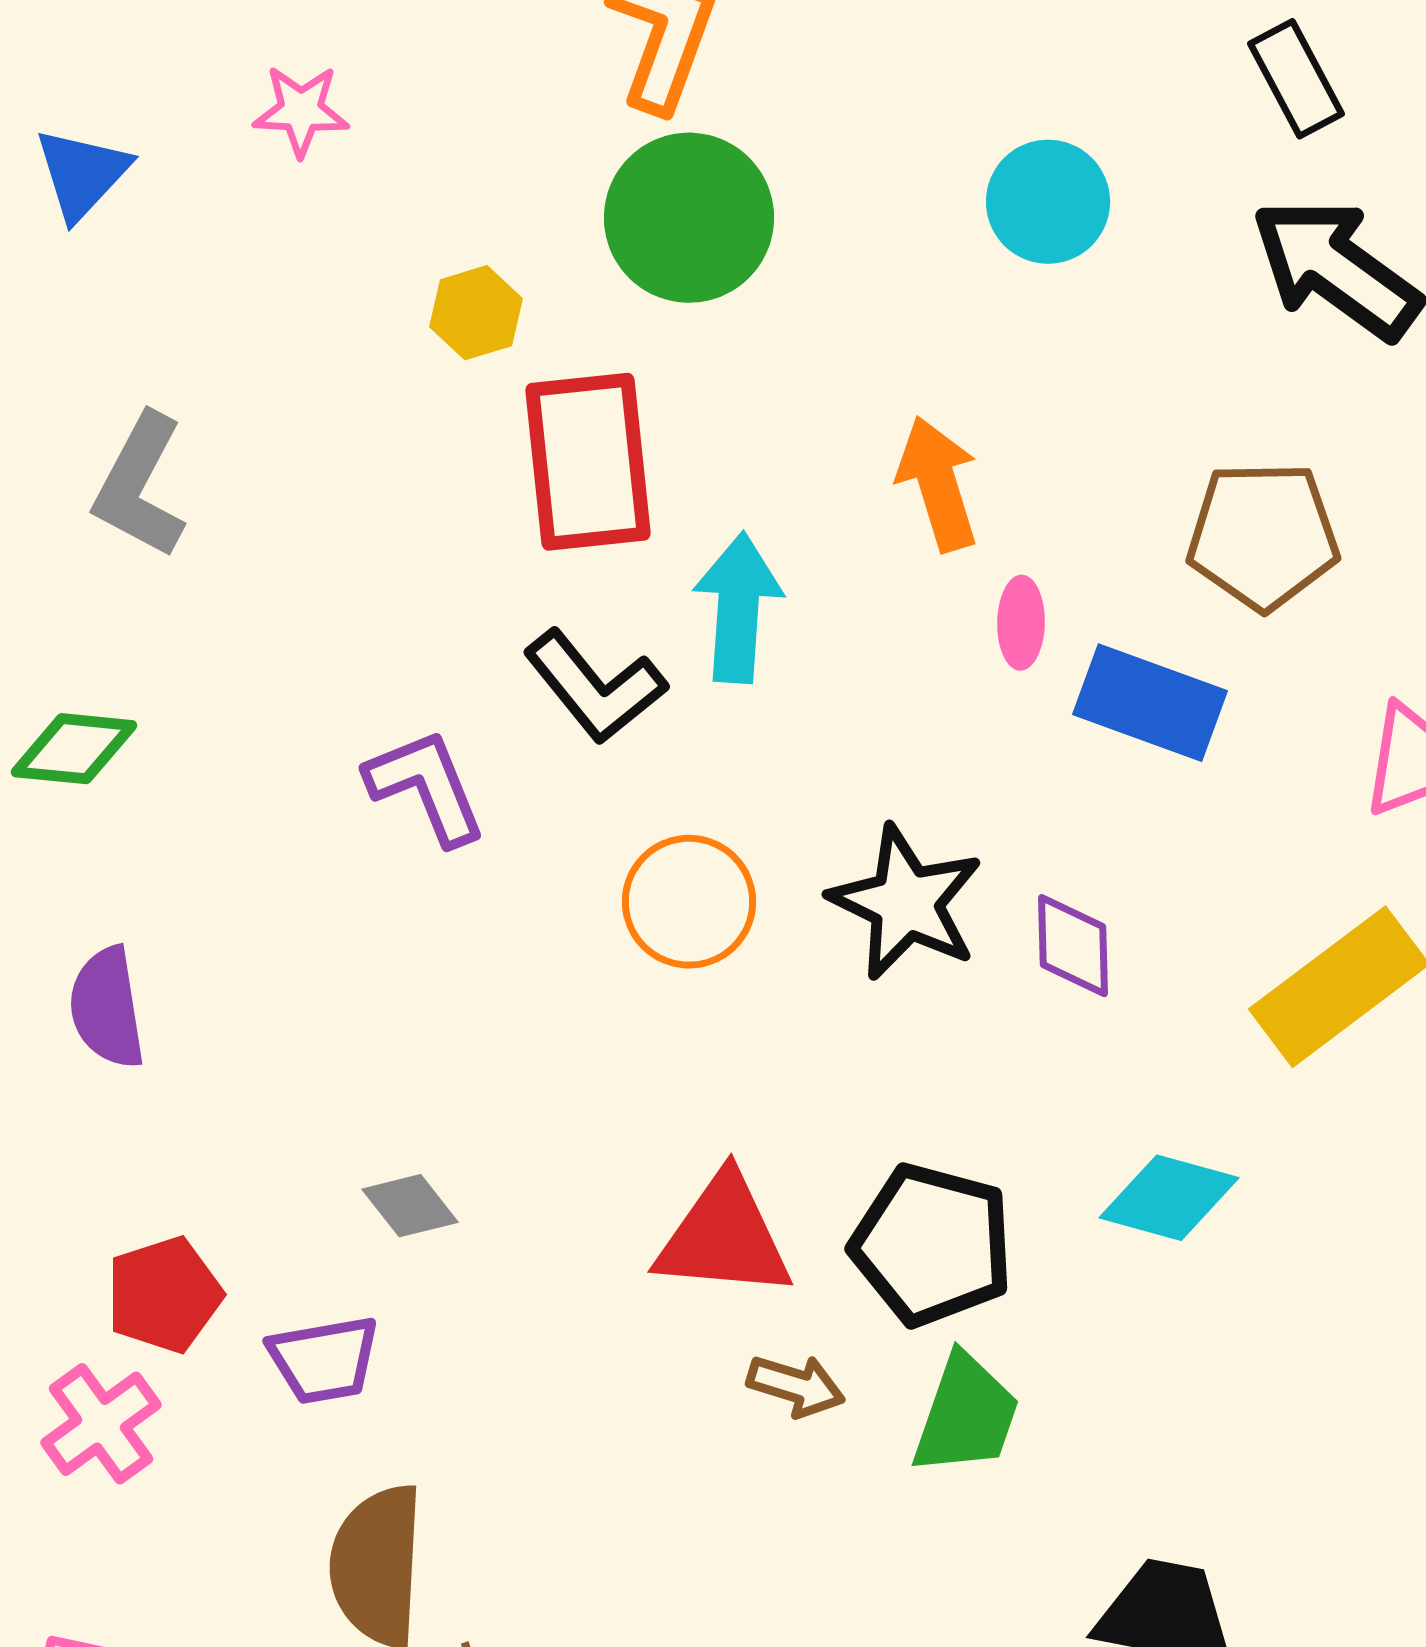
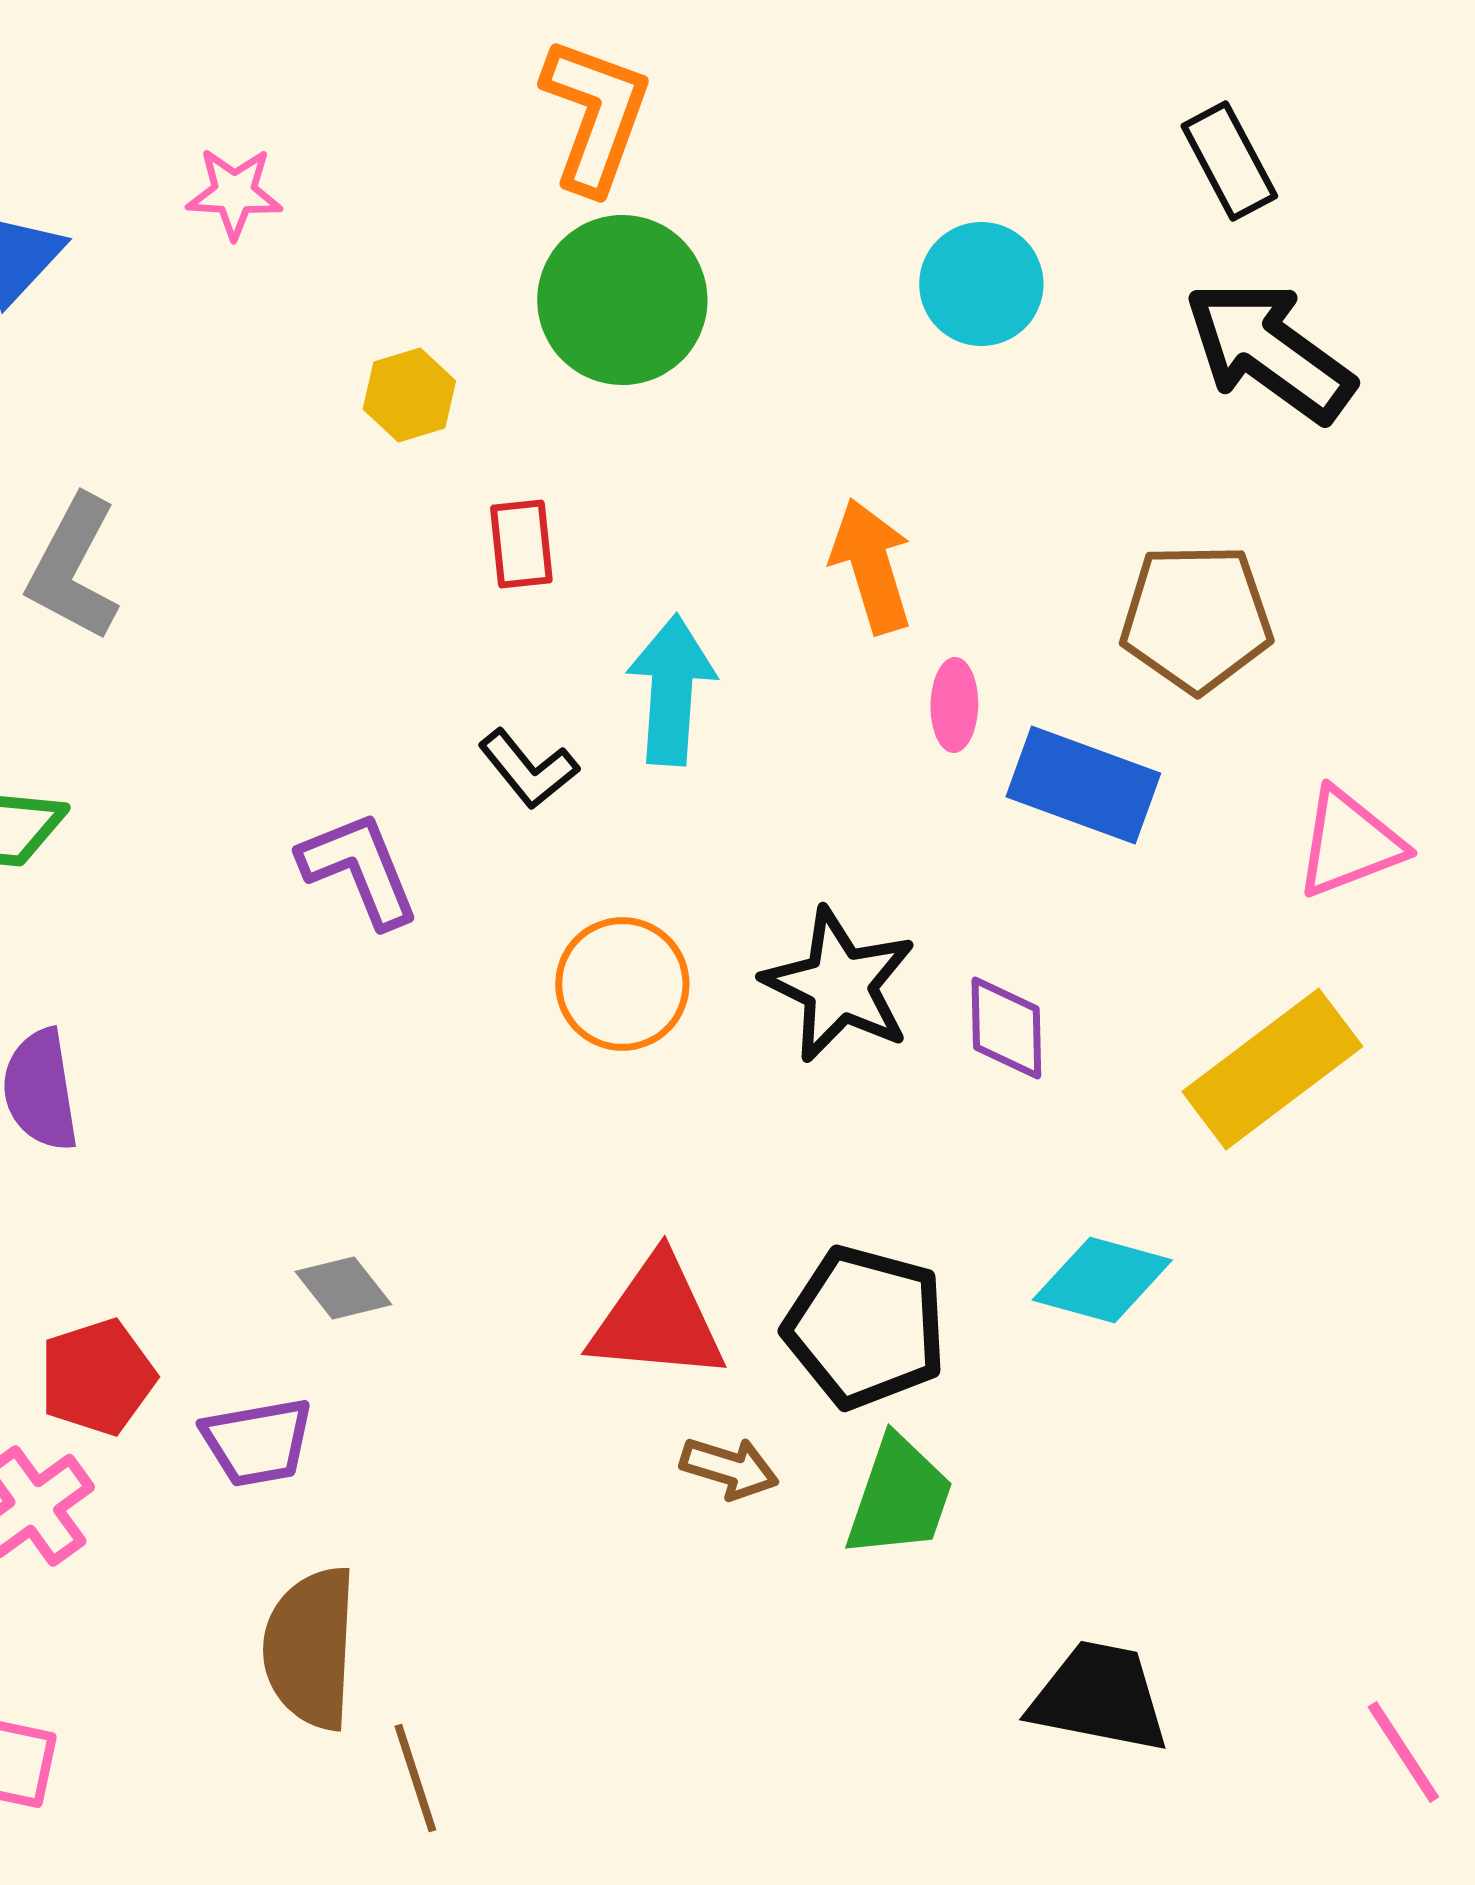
red rectangle: (588, 462) -> (521, 544), size x0.5
black L-shape: (595, 687) -> (528, 769), size x0.7

